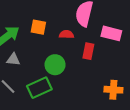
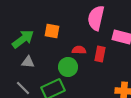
red semicircle: (66, 34) -> (79, 50), moved

